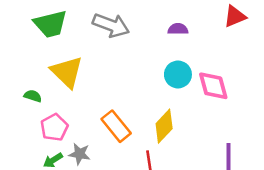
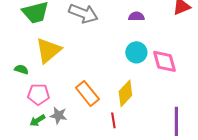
yellow triangle: (67, 72) -> (48, 50), turned 36
pink pentagon: (54, 127) -> (38, 94), turned 30

